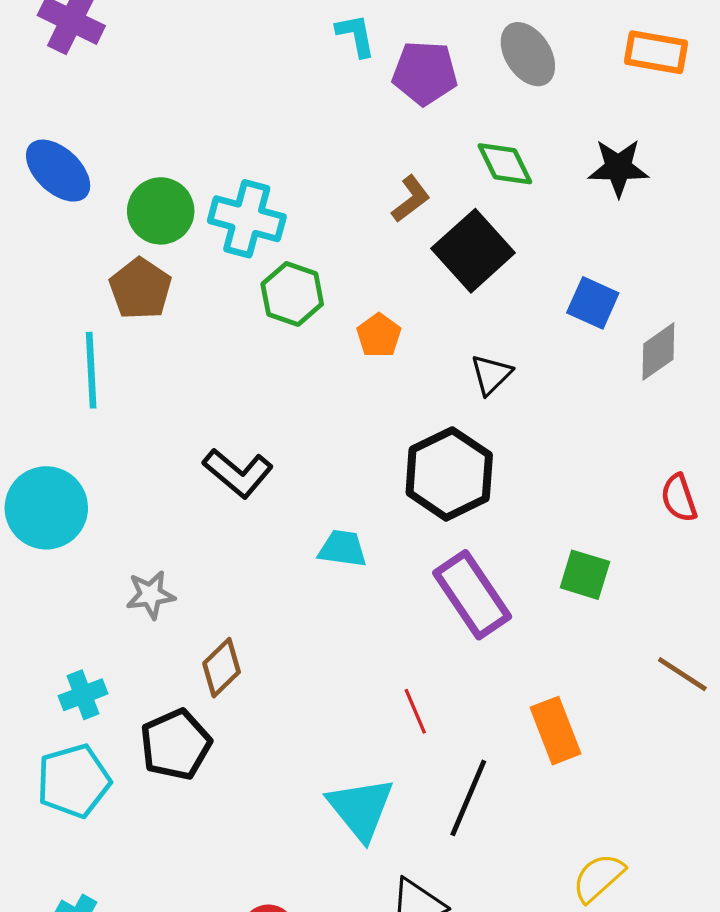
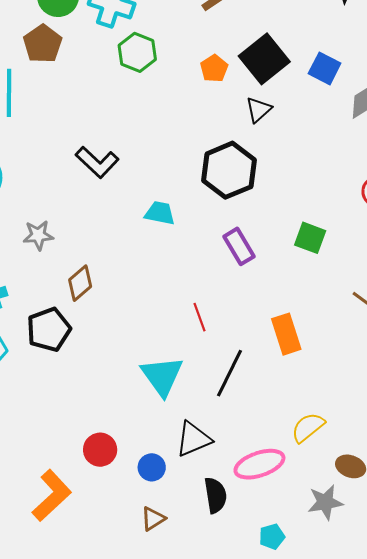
black square: (473, 251) -> (264, 59), moved
orange pentagon: (379, 335) -> (214, 68), moved
purple rectangle: (472, 595) -> (239, 246), size x0.7

